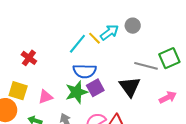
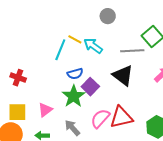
cyan arrow: (109, 32) -> (93, 46), moved, turned -90
blue semicircle: (85, 71) -> (75, 74), size x0.7

